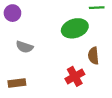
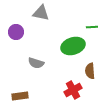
gray semicircle: (25, 47) -> (36, 63), moved

